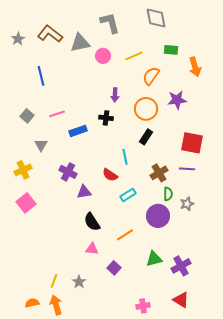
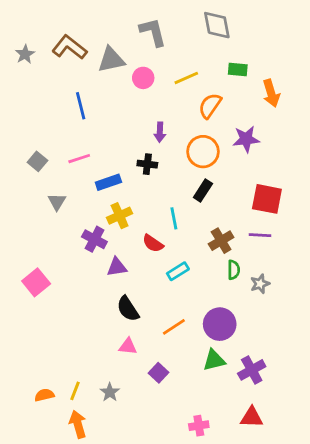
blue line: (41, 76) -> (81, 106), moved
yellow cross: (23, 170) -> (120, 216), moved
purple circle: (158, 216) -> (220, 324), moved
red triangle: (181, 300) -> (252, 417), turned -30
orange semicircle: (32, 303) -> (44, 395), moved

